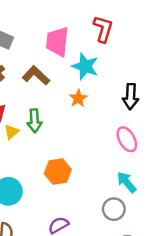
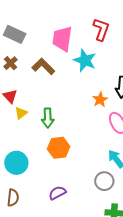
orange star: (78, 98) -> (100, 100), moved
green arrow: (35, 121) -> (48, 118), moved

